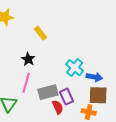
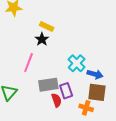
yellow rectangle: (40, 33) -> (47, 27), turned -32
black star: (28, 59) -> (42, 39), moved
pink line: (26, 83) -> (29, 63), moved

